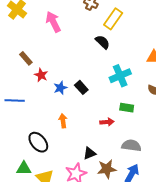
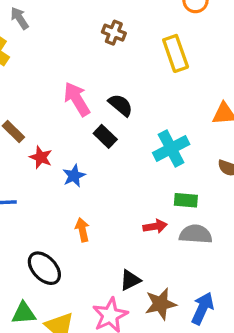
yellow rectangle: (113, 19) -> (176, 53), moved, turned -50
pink arrow: (53, 22) -> (77, 99), moved
black semicircle: (103, 42) -> (121, 105), moved
black rectangle: (81, 87) -> (105, 136), moved
gray semicircle: (131, 146) -> (196, 234), moved

